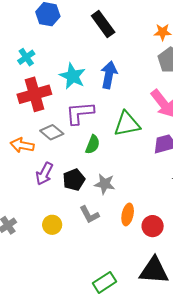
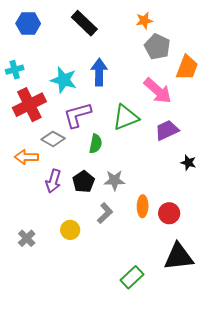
cyan cross: (26, 57) -> (15, 70), turned 30
gray L-shape: (89, 215) -> (105, 213), turned -95

